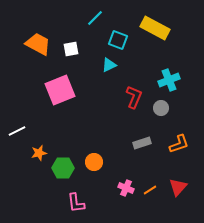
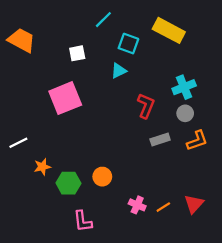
orange trapezoid: (38, 44) -> (22, 40), moved
gray circle: (161, 108) -> (185, 113), moved
gray rectangle: (142, 143) -> (160, 139), moved
orange L-shape: (179, 144) -> (197, 141), moved

